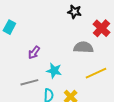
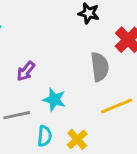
gray semicircle: (83, 47) -> (100, 67), turned 78

